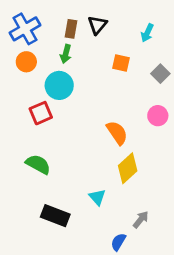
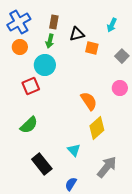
black triangle: (97, 25) -> (77, 34), moved, turned 35
green semicircle: (38, 164) -> (29, 125), turned 108
black rectangle: (55, 216) -> (42, 164), turned 30
gray arrow: (141, 220) -> (107, 167), size x1.6
blue semicircle: (118, 242) -> (71, 184), moved

